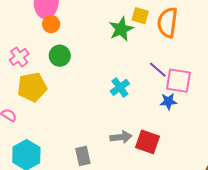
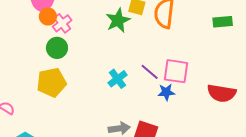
pink cross: (19, 57) -> (62, 23), moved
purple line: (158, 70) -> (150, 72), moved
yellow pentagon: (32, 87) -> (52, 82), moved

